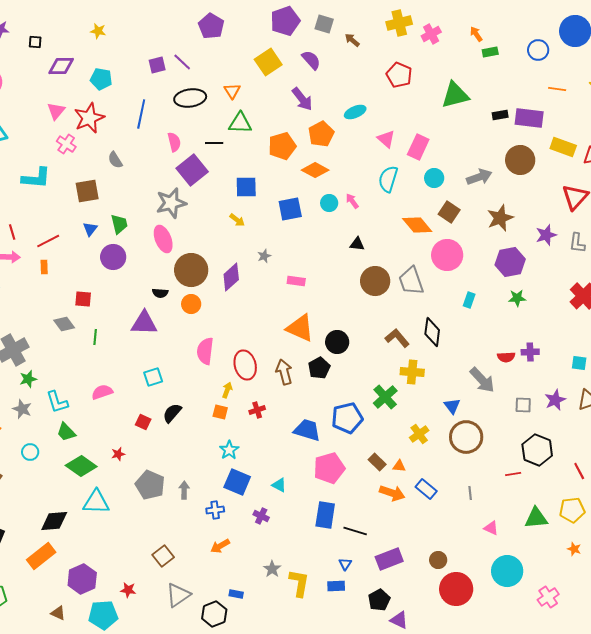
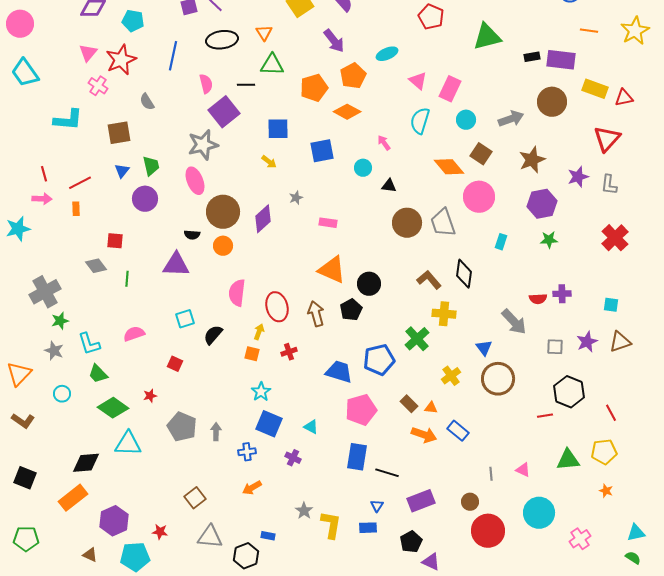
cyan circle: (329, 203) -> (363, 168), moved
black semicircle: (172, 413) -> (213, 335), moved
gray line: (470, 493) -> (491, 474), moved
gray triangle: (178, 595) -> (210, 537), turned 40

